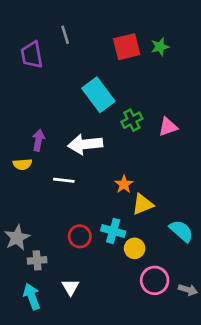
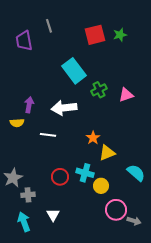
gray arrow: (188, 290) -> (134, 221), moved

